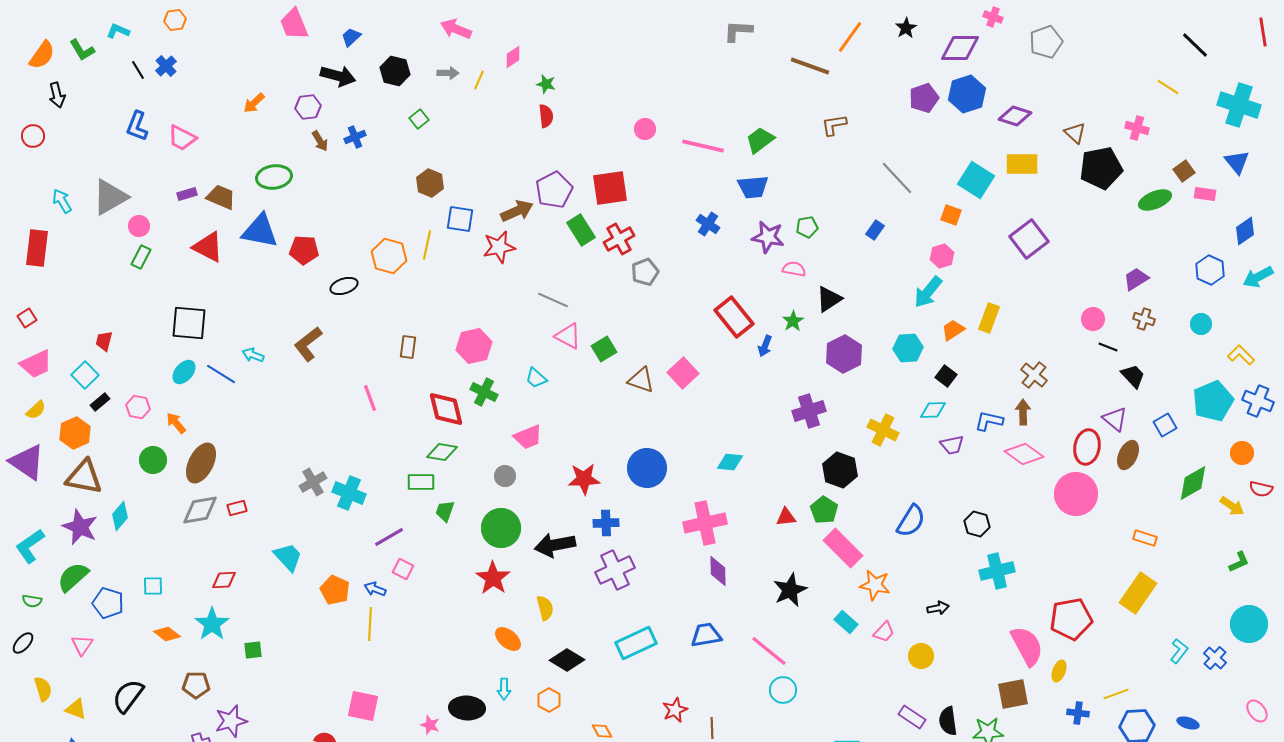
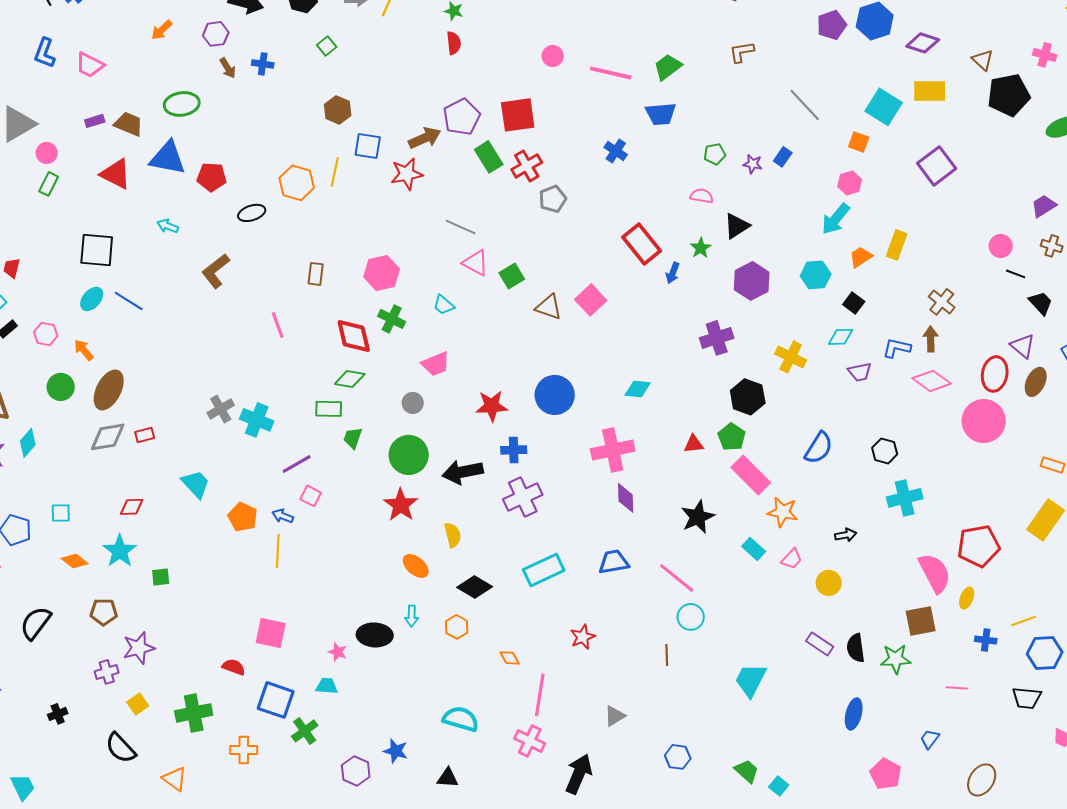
blue cross: (355, 137) -> (263, 64), turned 30
purple star: (768, 237) -> (753, 164), moved, size x0.6
cyan arrow: (253, 355) -> (168, 226), moved
brown line: (712, 728) -> (667, 655), moved

